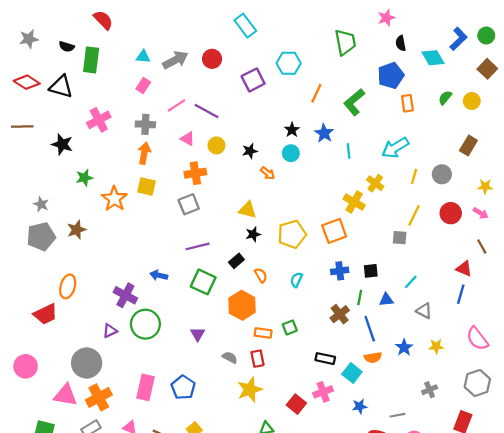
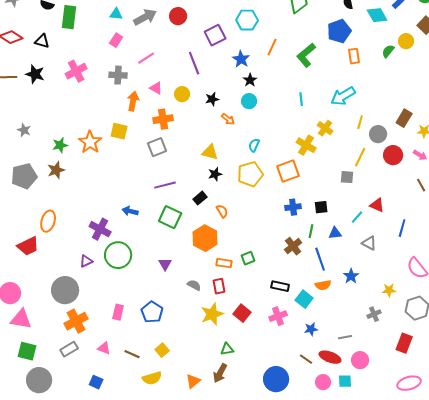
black triangle: (61, 87) -> (42, 41), size x0.7
yellow circle: (472, 101) -> (406, 41), moved
purple line: (206, 111) -> (194, 63), moved, turned 40
blue star: (324, 133) -> (241, 59), moved
black star: (62, 144) -> (35, 74), moved
brown rectangle: (468, 145) -> (404, 118), moved
orange arrow: (144, 153) -> (133, 101), moved
gray circle: (442, 174) -> (378, 134), moved
green star: (84, 178) -> (60, 145), moved
gray star: (41, 204) -> (24, 130), moved
red triangle: (464, 269) -> (377, 205), moved
cyan semicircle: (296, 280) -> (254, 145), moved
yellow star: (436, 346) -> (389, 290), moved
pink rectangle: (145, 387) -> (118, 312), size x0.7
pink triangle: (65, 395) -> (21, 319), moved
red square: (296, 404) -> (242, 313), moved

